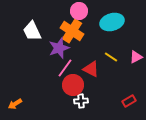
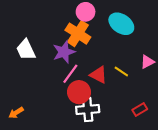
cyan ellipse: (112, 22) -> (121, 24), turned 50
white trapezoid: (32, 31) -> (26, 50), moved
yellow line: (111, 57) -> (121, 72), moved
white cross: (81, 101) -> (88, 109), size x1.5

